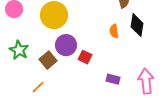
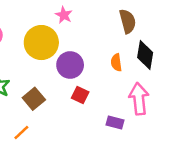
purple circle: (66, 45) -> (70, 65), moved
pink arrow: (146, 81) -> (139, 99), moved

